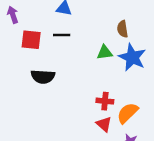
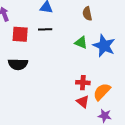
brown semicircle: (123, 29) -> (87, 14), moved
green triangle: (105, 53) -> (81, 43), turned 32
black semicircle: (43, 77) -> (18, 64), moved

